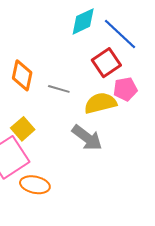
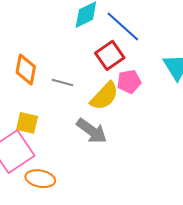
yellow semicircle: (100, 103) -> (104, 96), turned 148
yellow square: (23, 129) -> (27, 123), turned -35

